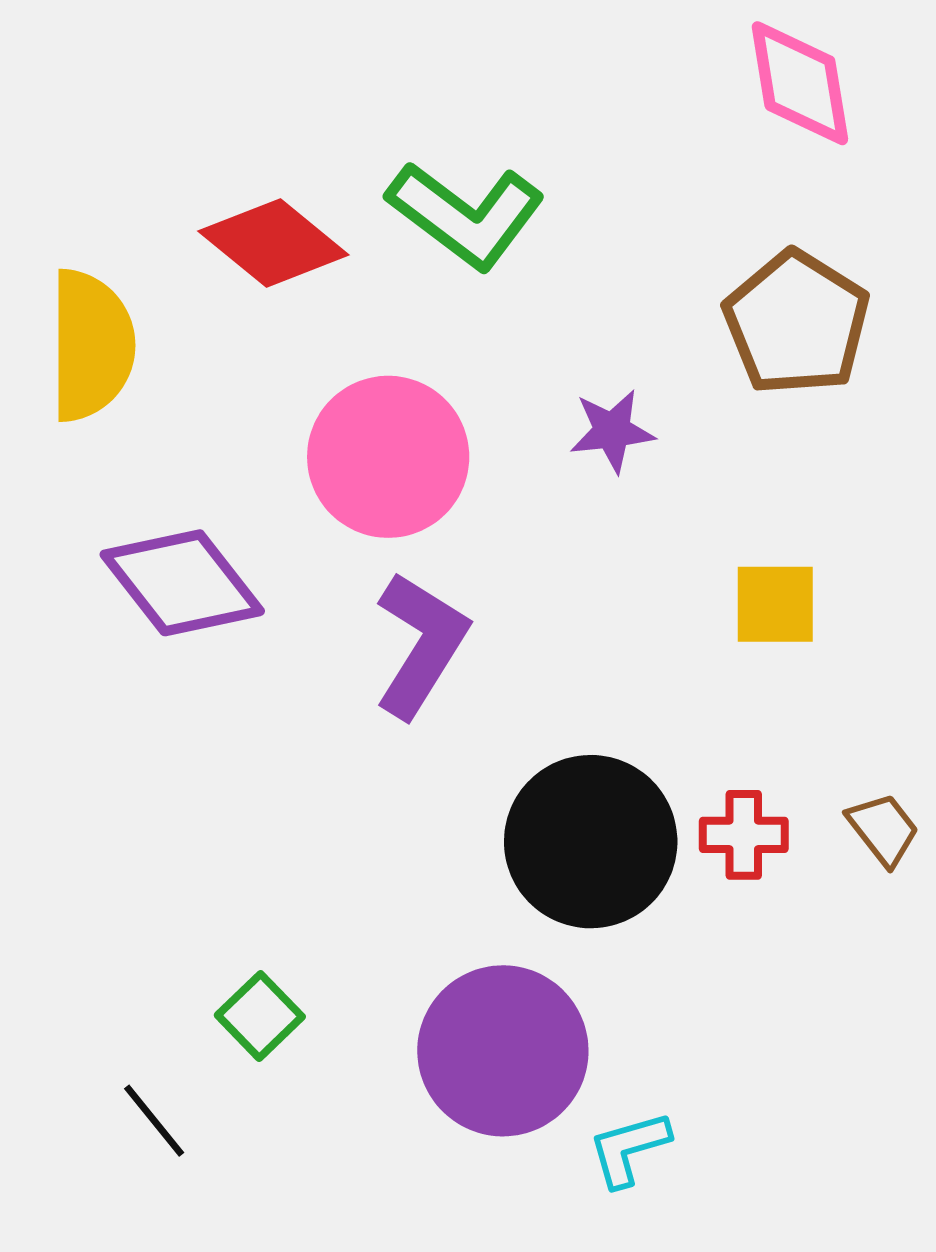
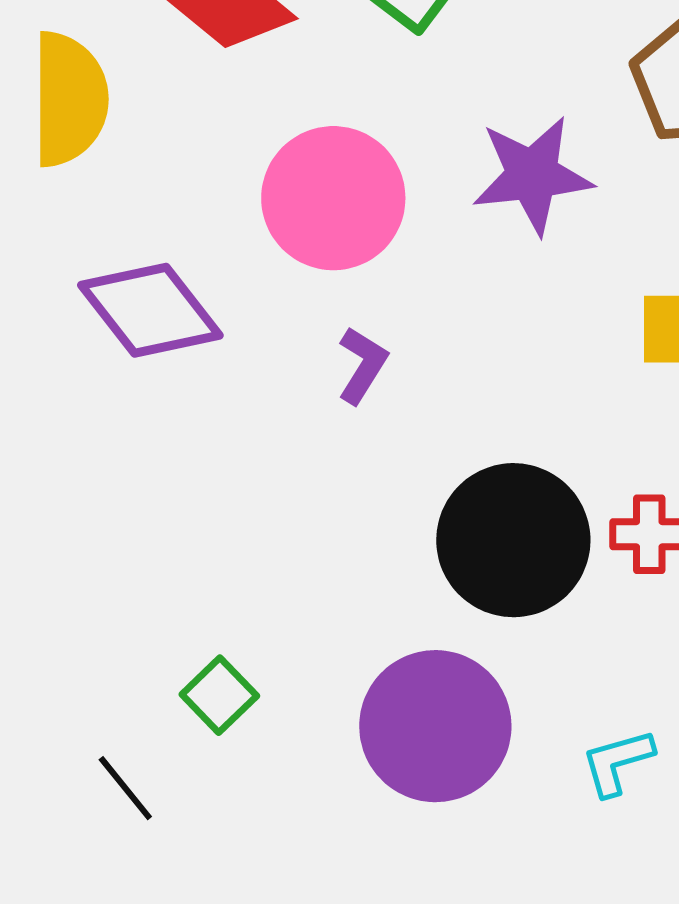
purple star: (612, 431) -> (532, 175), size x1.6
purple L-shape: (421, 645) -> (362, 365), size x0.6
cyan L-shape: (629, 1149) -> (617, 762), moved

